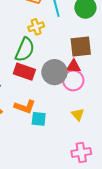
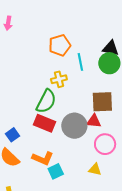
pink circle: (73, 80) -> (105, 144), moved
yellow triangle: (78, 114) -> (95, 169), turned -40
cyan square: (39, 119) -> (56, 171), turned -35

